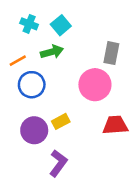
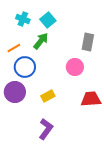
green arrow: (52, 52) -> (41, 41), turned -36
pink circle: (95, 85) -> (75, 67), size x0.7
purple circle: (34, 130) -> (15, 92), moved

